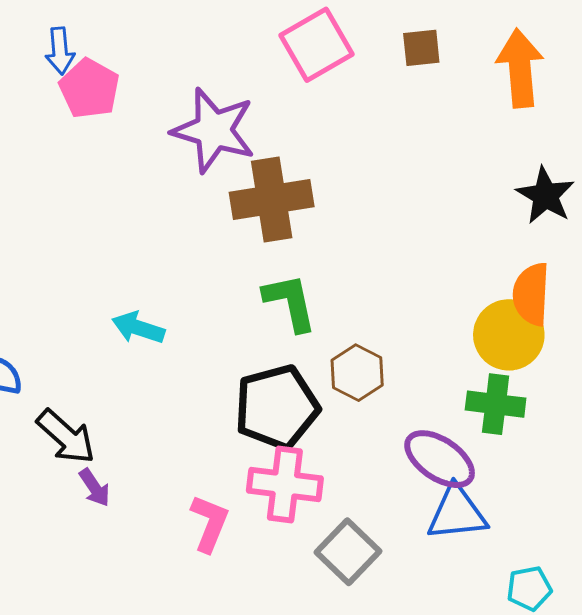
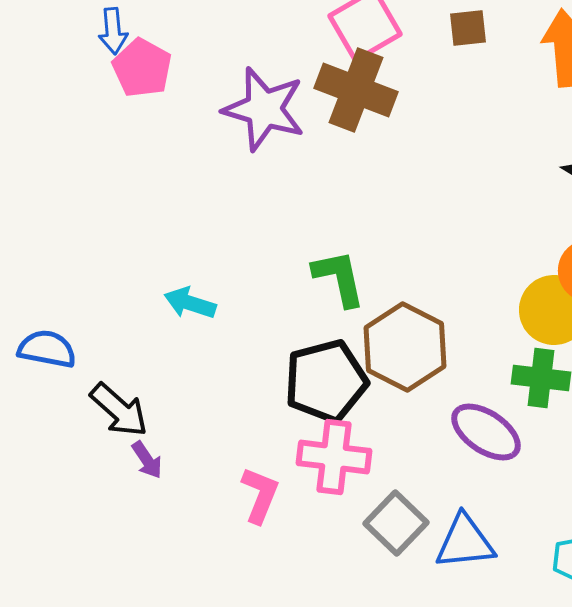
brown cross: (272, 200) -> (356, 90), moved, turned 30
brown hexagon: (357, 373) -> (405, 347), size x1.6
blue triangle: (457, 513) -> (465, 542), moved

